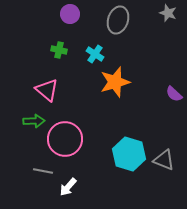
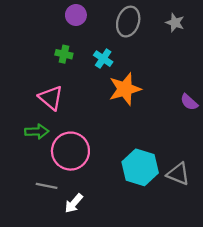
gray star: (168, 13) -> (175, 23), moved

